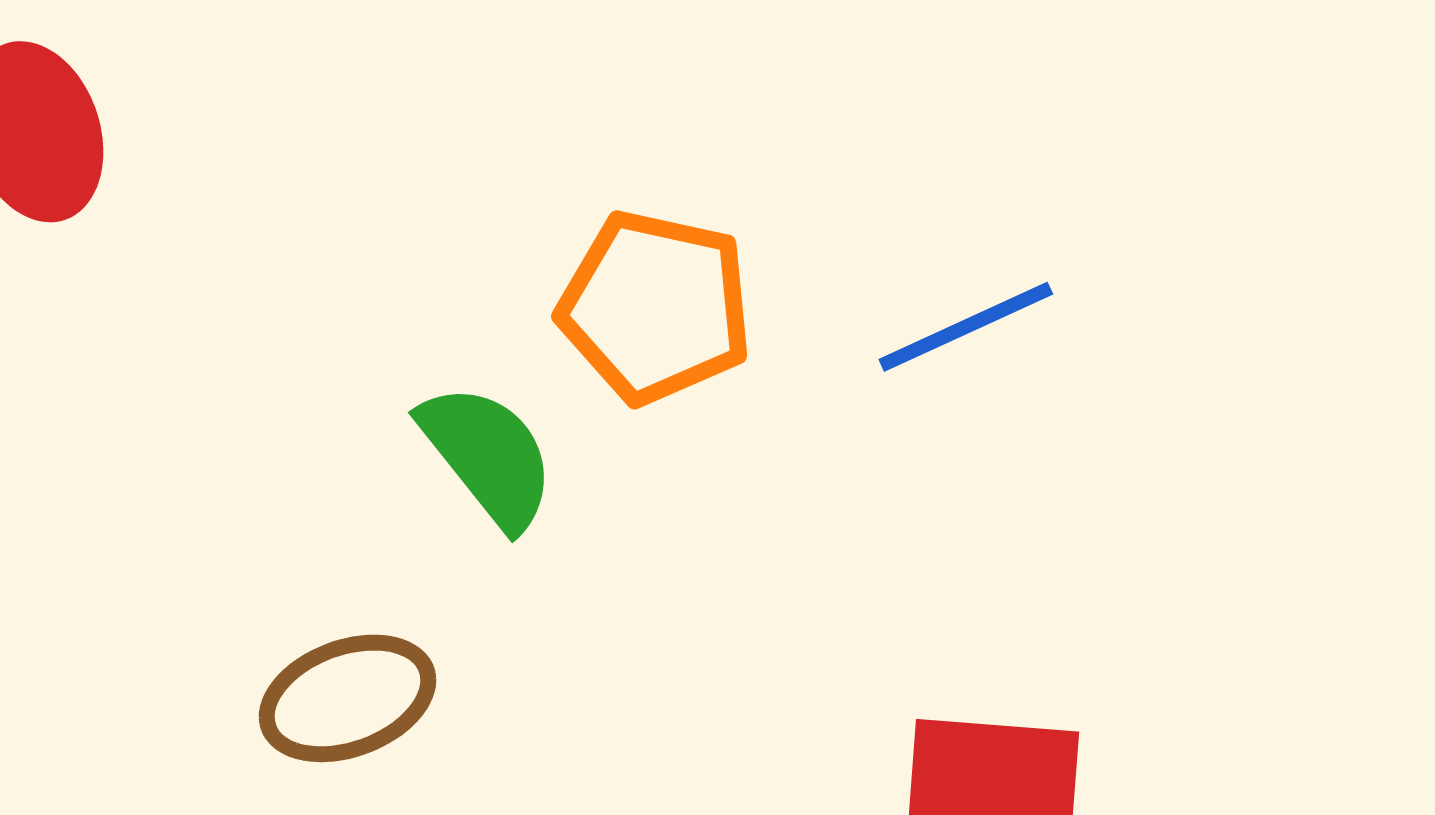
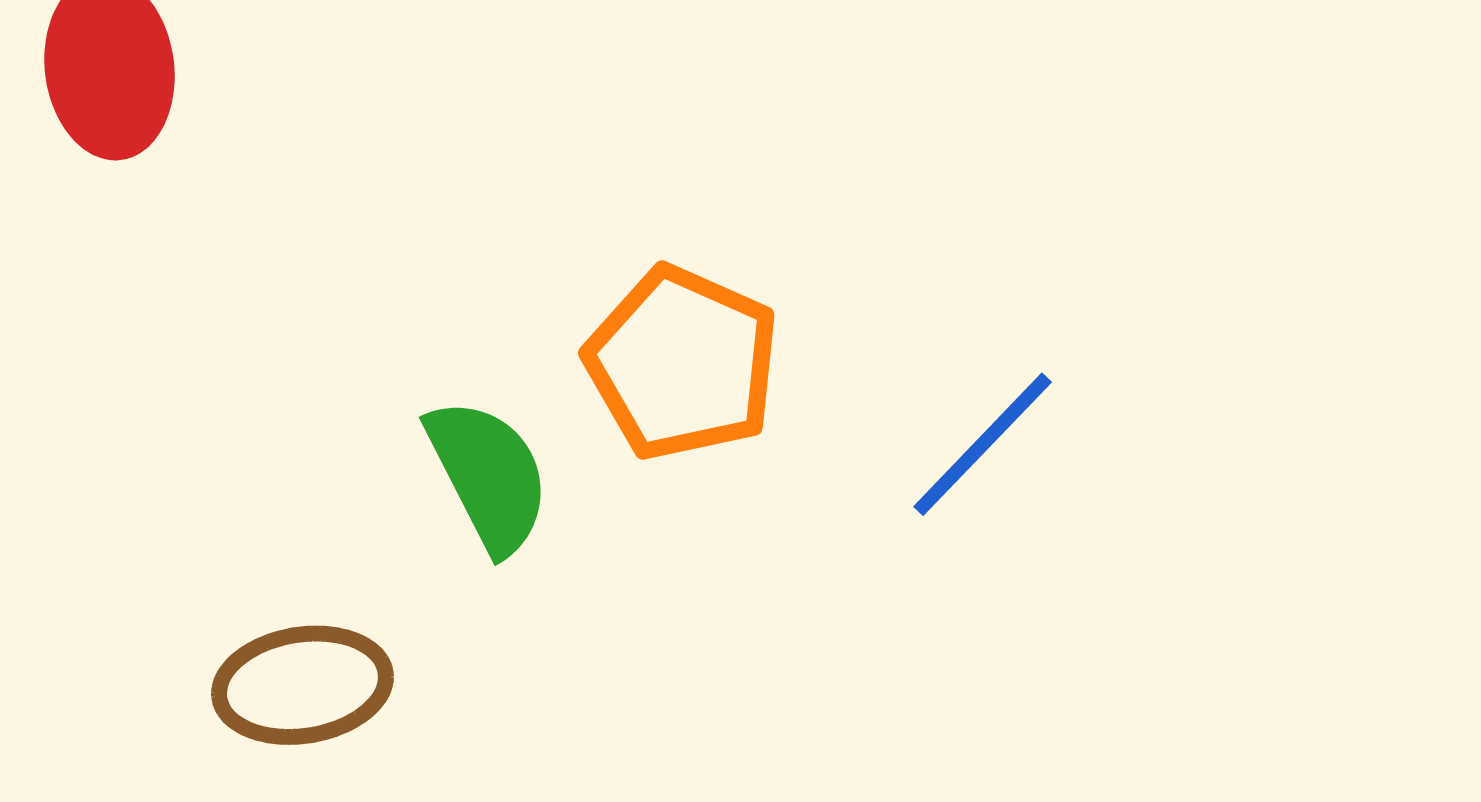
blue line: (966, 327) -> (983, 444), turned -33

